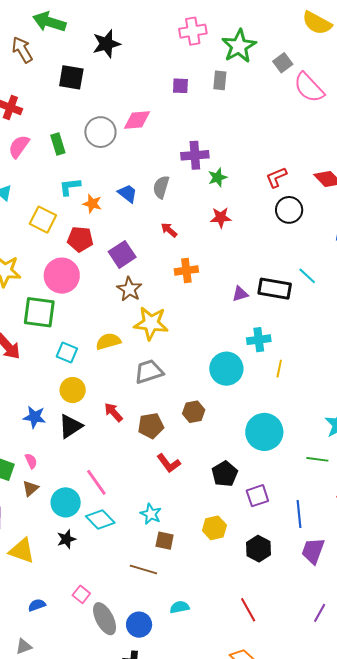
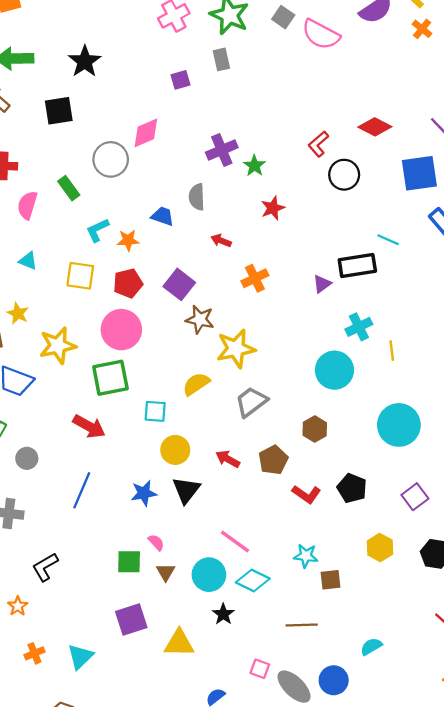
black pentagon: (225, 474) -> (352, 488), moved
brown line: (143, 570) -> (302, 625), moved

